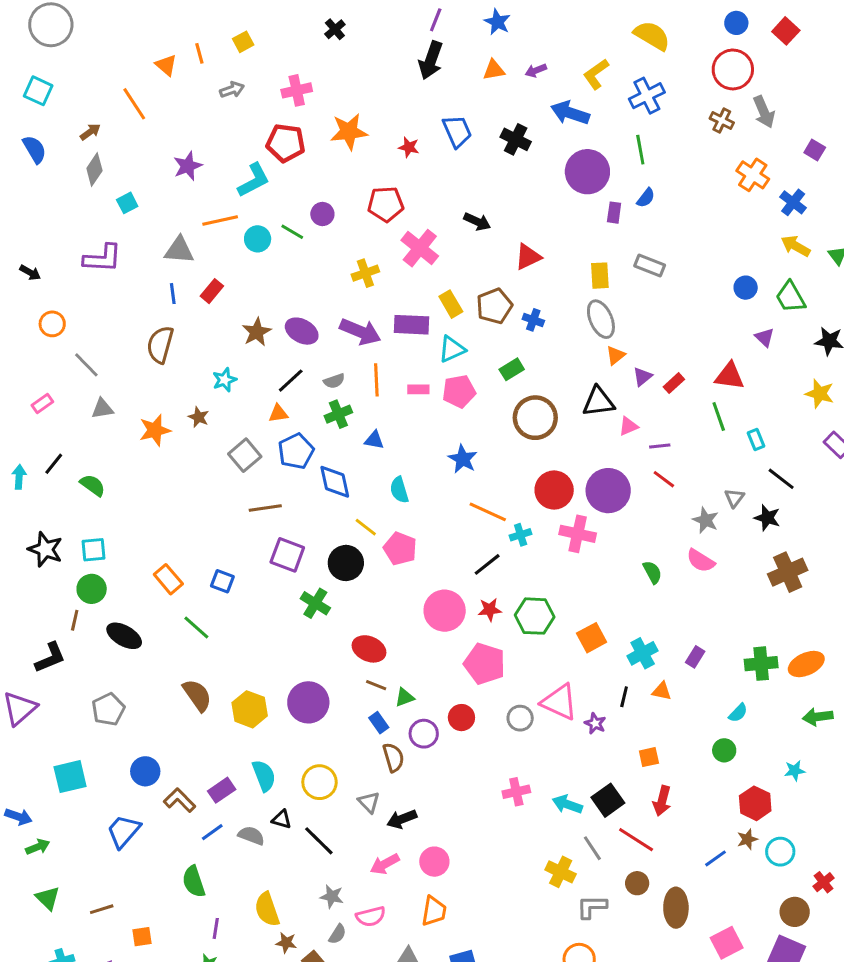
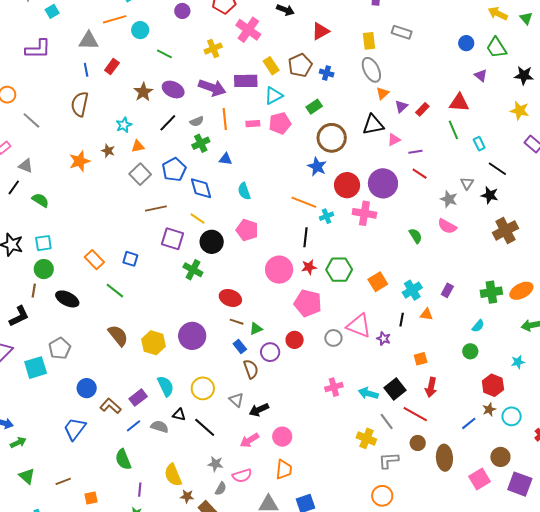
green line: (292, 232) -> (164, 54), moved
gray triangle: (102, 409) -> (26, 166), moved, turned 35
orange triangle: (278, 413) -> (138, 146), moved
blue star: (463, 459) -> (317, 167), moved
yellow line: (366, 527) -> (197, 218), moved
black line: (487, 564) -> (306, 237), turned -42
cyan square: (70, 777) -> (36, 368), moved
brown circle: (795, 912) -> (500, 457), moved

